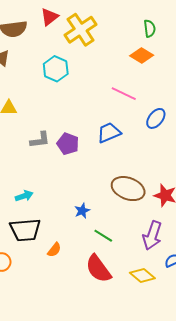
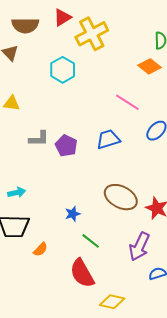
yellow diamond: (142, 276) -> (112, 302), moved, turned -35

